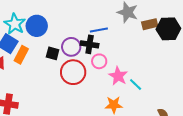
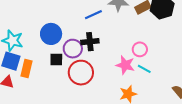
blue circle: (37, 26) -> (51, 34), moved
blue line: (99, 30) -> (93, 15), moved
pink circle: (99, 61) -> (140, 49), moved

